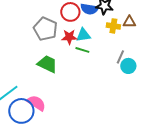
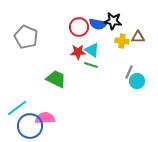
gray pentagon: (45, 29) -> (26, 37), moved
cyan triangle: (83, 35) -> (92, 50), turned 42
pink semicircle: (36, 103) -> (45, 118), turned -36

